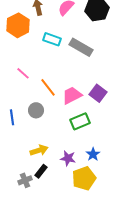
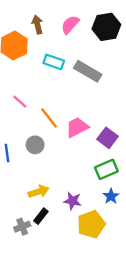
purple square: (98, 93) -> (107, 138), moved
green rectangle: (80, 121) -> (106, 169), moved
blue star: (93, 154) -> (111, 196), moved

